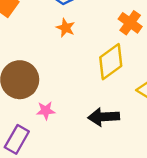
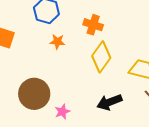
orange cross: (130, 23) -> (93, 25), moved

